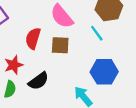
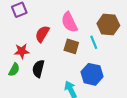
brown square: (60, 45) -> (71, 46), moved
black semicircle: (38, 81) -> (38, 69), turned 126

